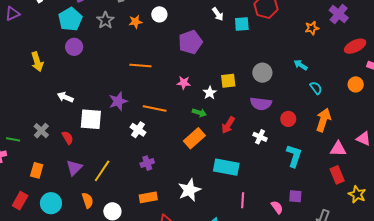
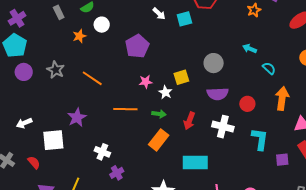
gray star: (105, 20) -> (56, 70), moved
orange line: (140, 66) -> (92, 78), turned 40
pink star: (184, 83) -> (146, 82), moved
white arrow: (65, 97) -> (24, 123), turned -35
orange line: (155, 108) -> (125, 109), moved
white cross: (138, 130) -> (102, 152), moved
white cross: (260, 137) -> (223, 127), size x1.5
purple square: (295, 196) -> (282, 160), moved

